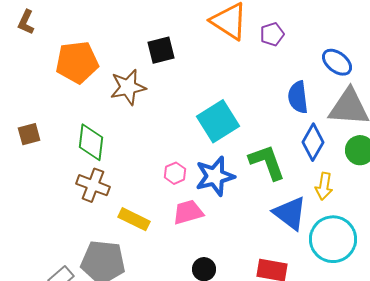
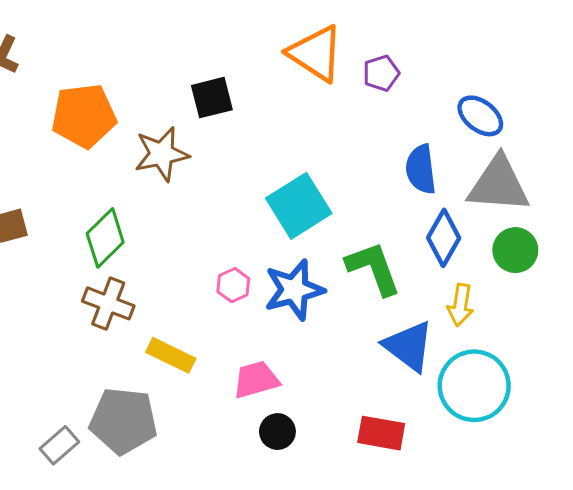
green diamond: (91, 142) -> (105, 238), turned 39
pink trapezoid: (188, 212) -> (256, 380), moved

